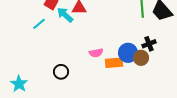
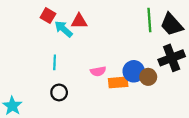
cyan line: (39, 24) -> (55, 62), moved, turned -48
black cross: (149, 44) -> (172, 58), moved, size x1.6

